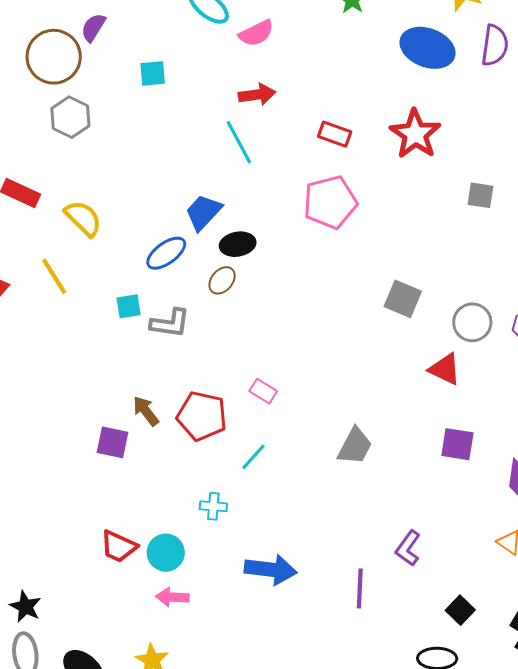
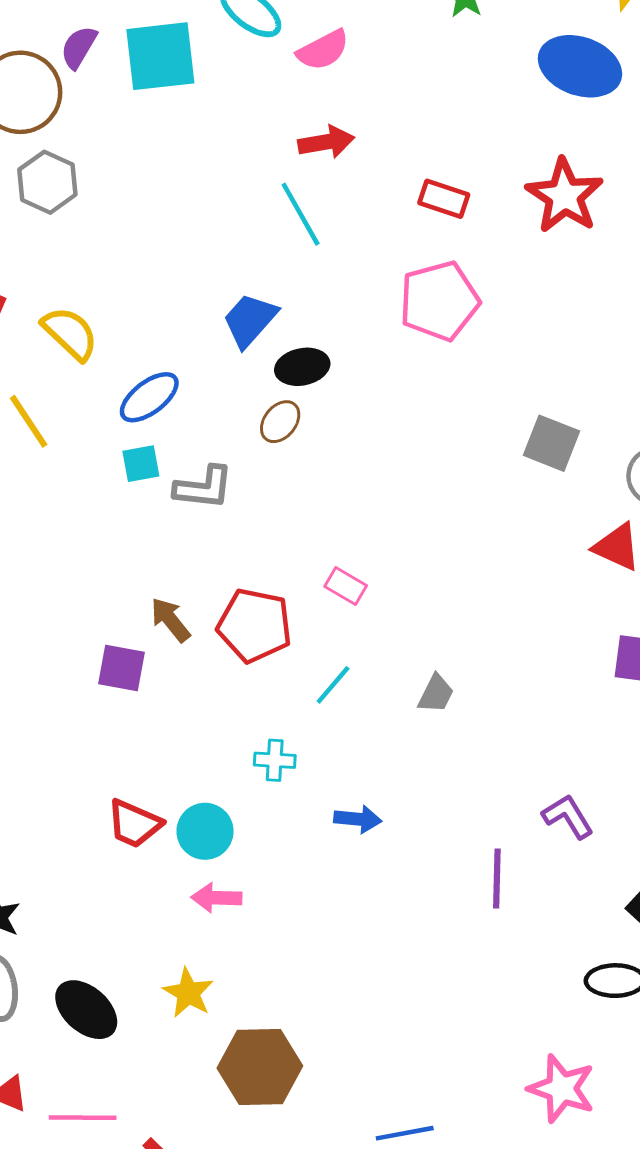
cyan square: (153, 73) -> (160, 56), moved, size x1.8
blue ellipse: (166, 253) -> (149, 397), moved
gray trapezoid: (355, 446) -> (436, 694), moved, size x0.7
purple L-shape: (408, 548) -> (568, 816), turned 114
blue arrow: (271, 570) -> (358, 819), moved, size x0.6

